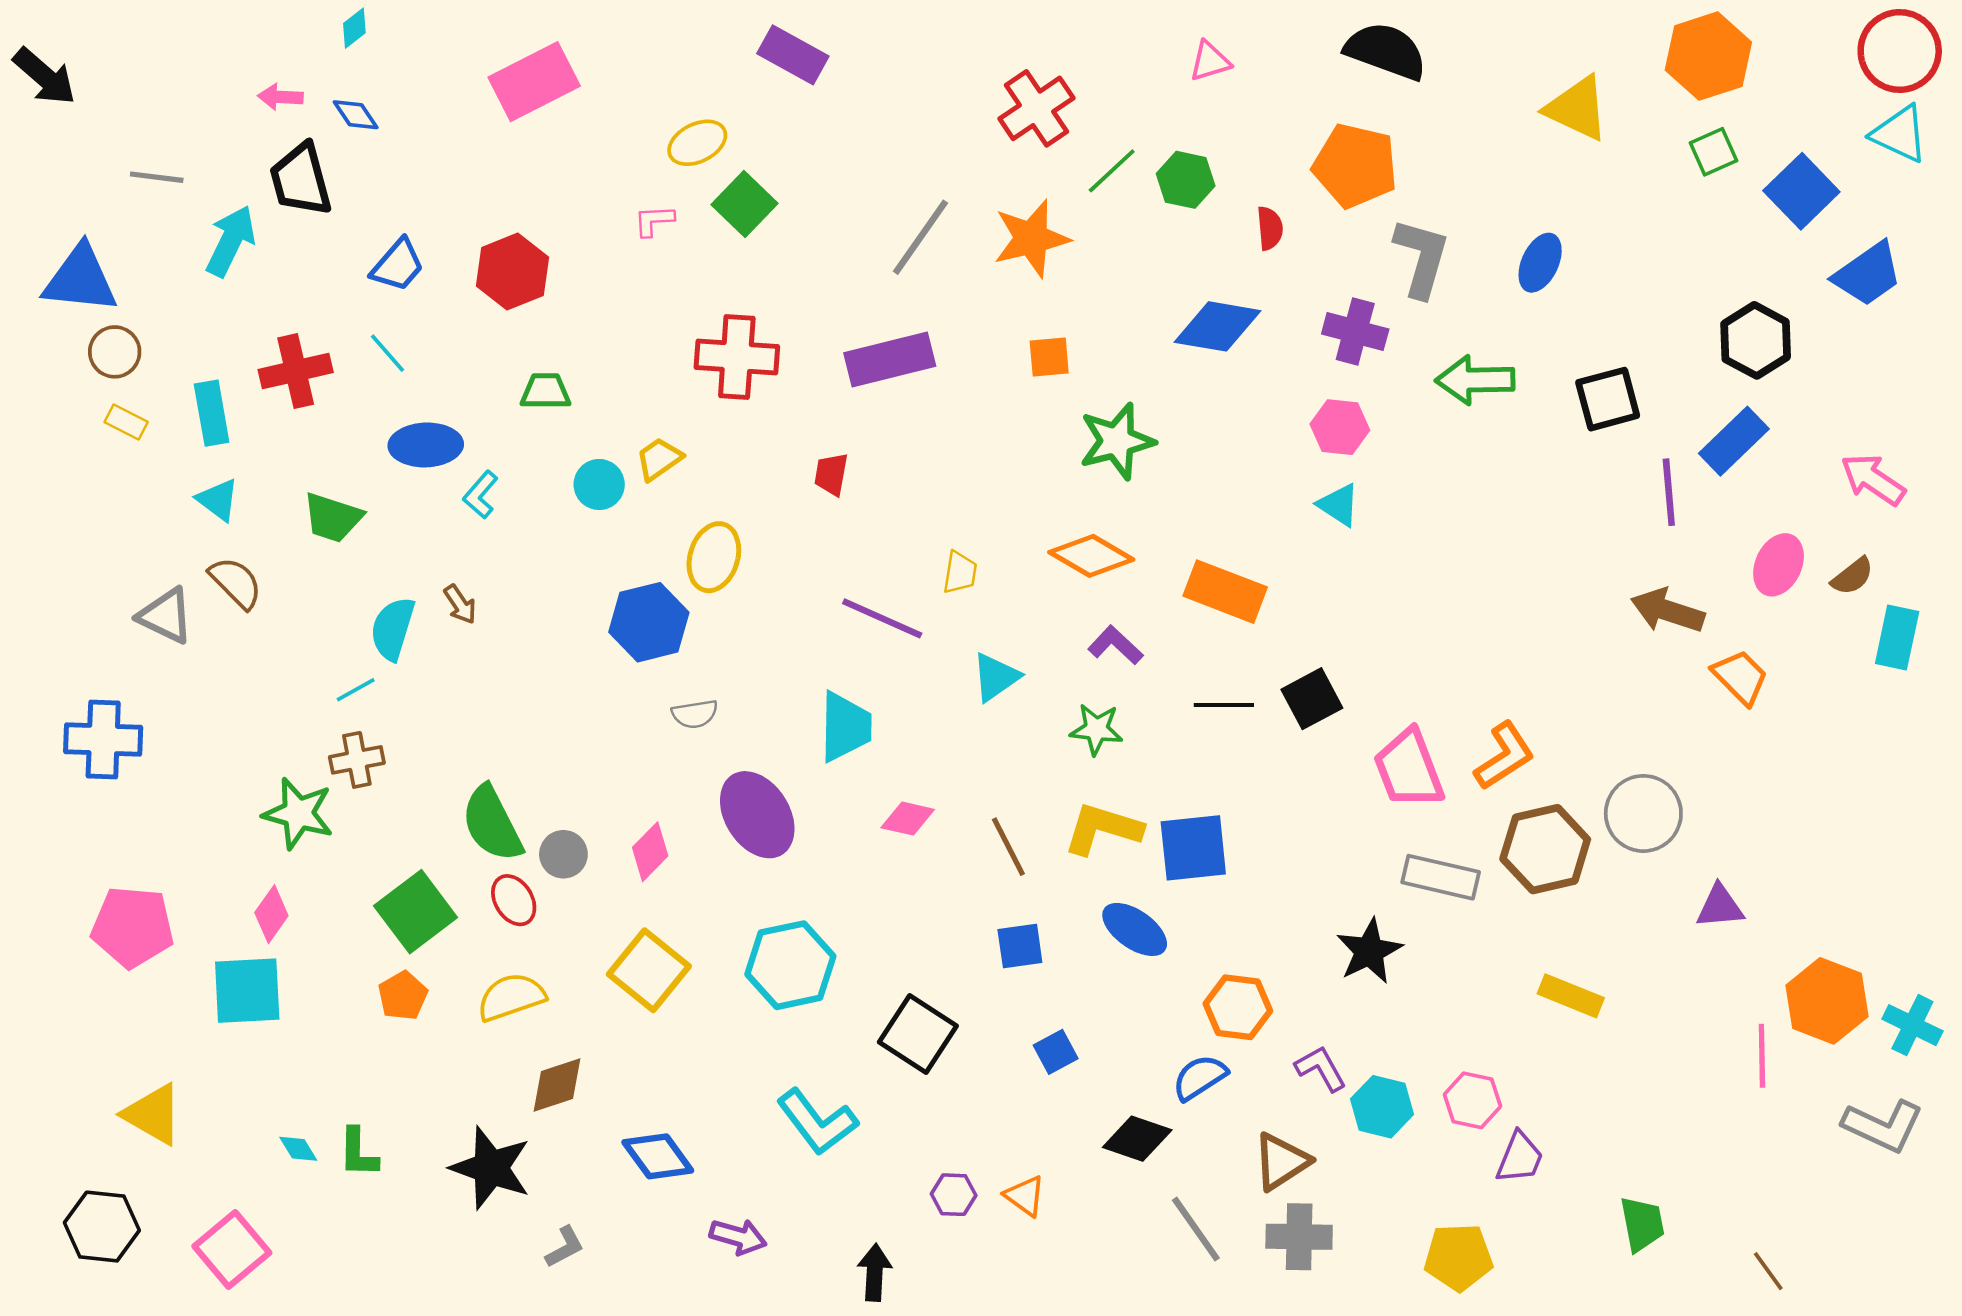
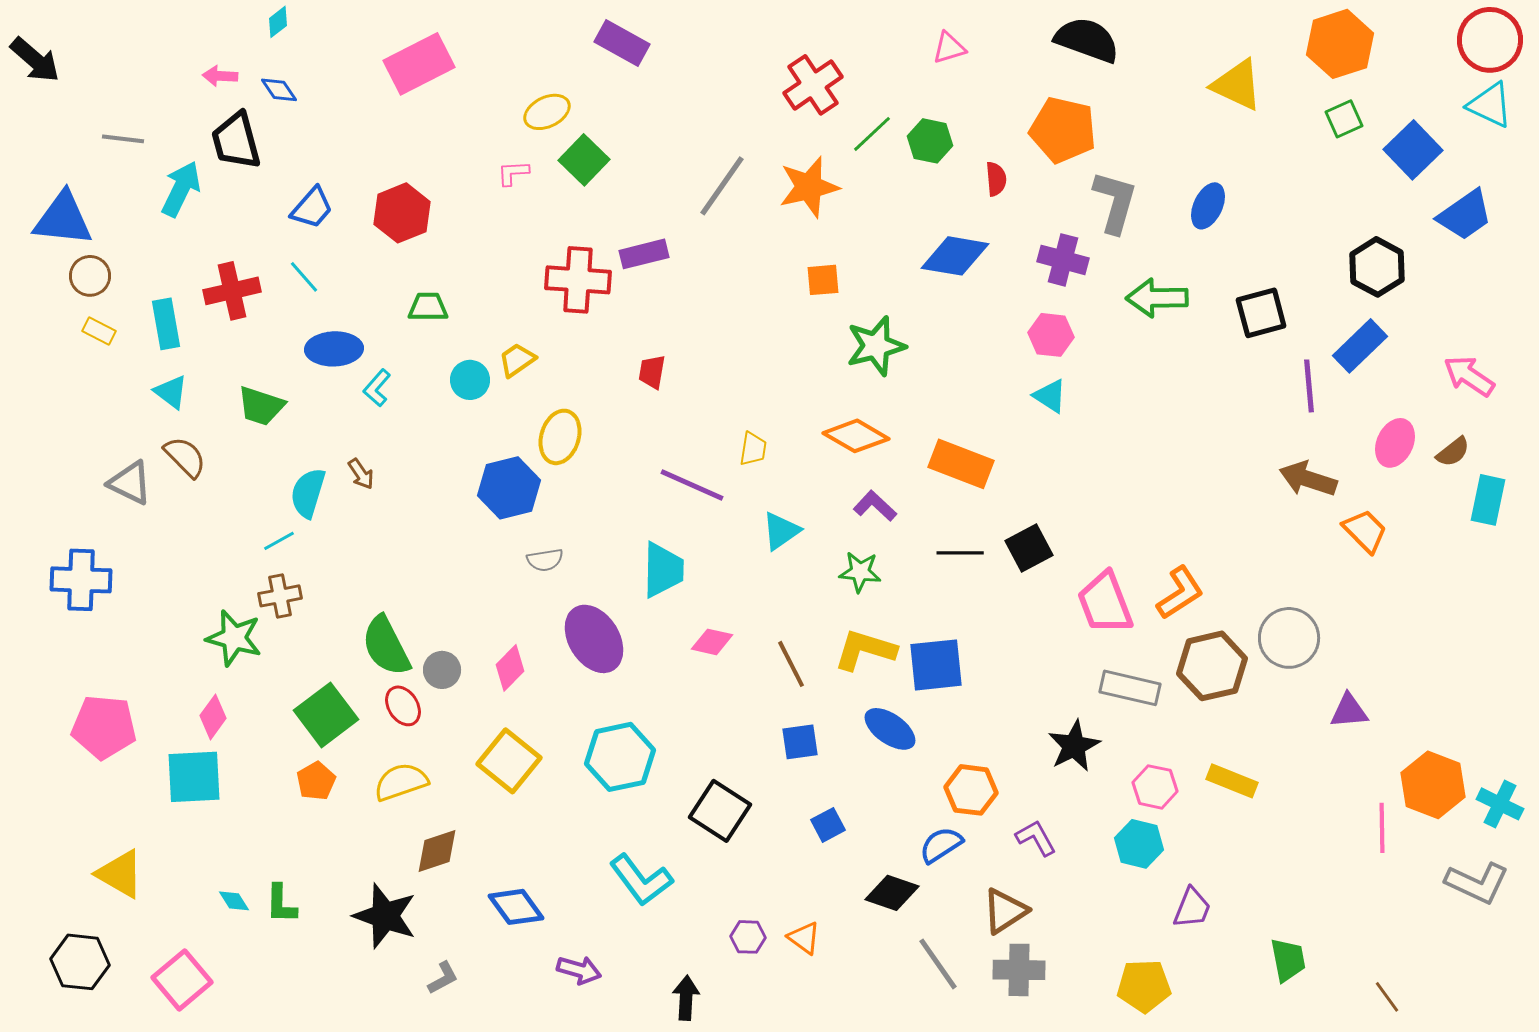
purple rectangle: (890, 360) -> (644, 254), moved, size x0.7
pink hexagon: (1473, 1100) -> (1155, 787), moved
cyan hexagon: (1382, 1107) -> (1139, 844), moved

